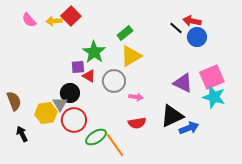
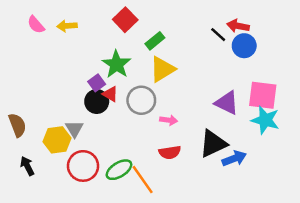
red square: (71, 16) -> (125, 20), moved
purple square: (78, 67) -> (97, 83), turned -32
pink square: (212, 77) -> (263, 95), turned 30
black circle: (70, 93) -> (97, 102), moved
red circle: (74, 120) -> (83, 166), moved

